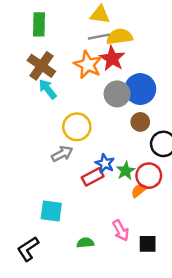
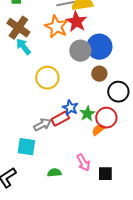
gray arrow: (62, 154) -> (42, 125), moved

